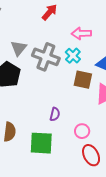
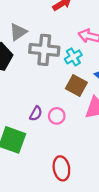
gray cross: (46, 57) -> (44, 50), turned -32
pink circle: (82, 131) -> (57, 116), moved

